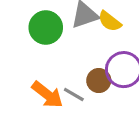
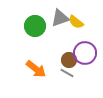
gray line: (74, 95) -> (67, 73), moved

